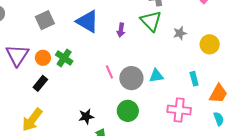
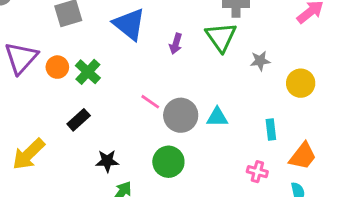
pink line: (109, 72) -> (150, 102), turned -40
black rectangle: (40, 83) -> (79, 120), moved
pink cross: (179, 110) -> (257, 172), moved, size x0.6

